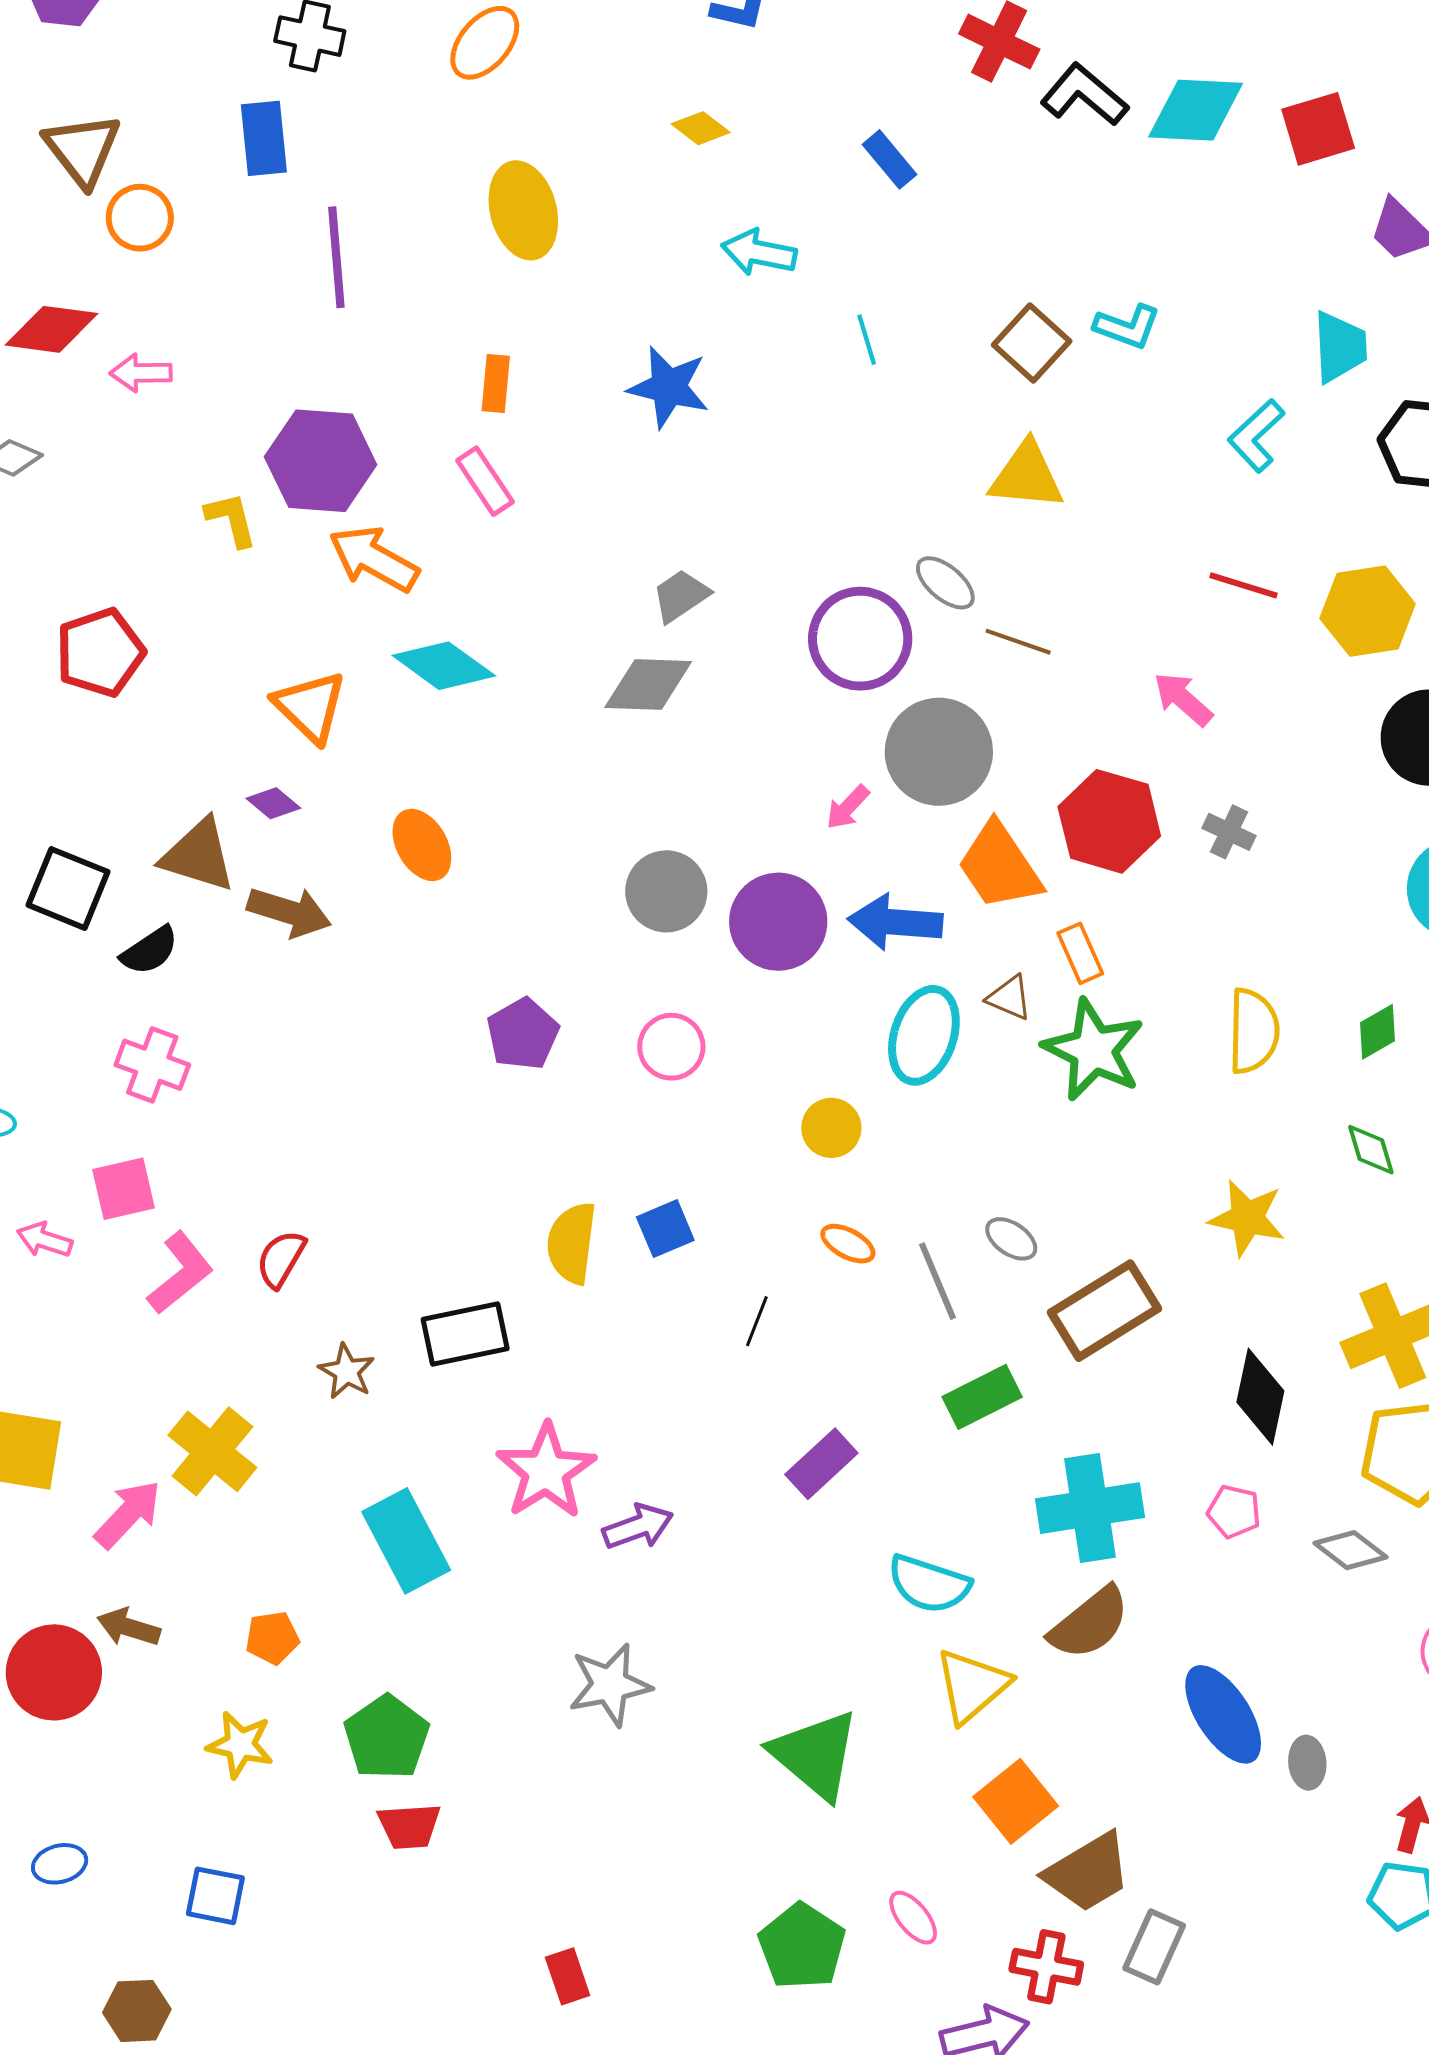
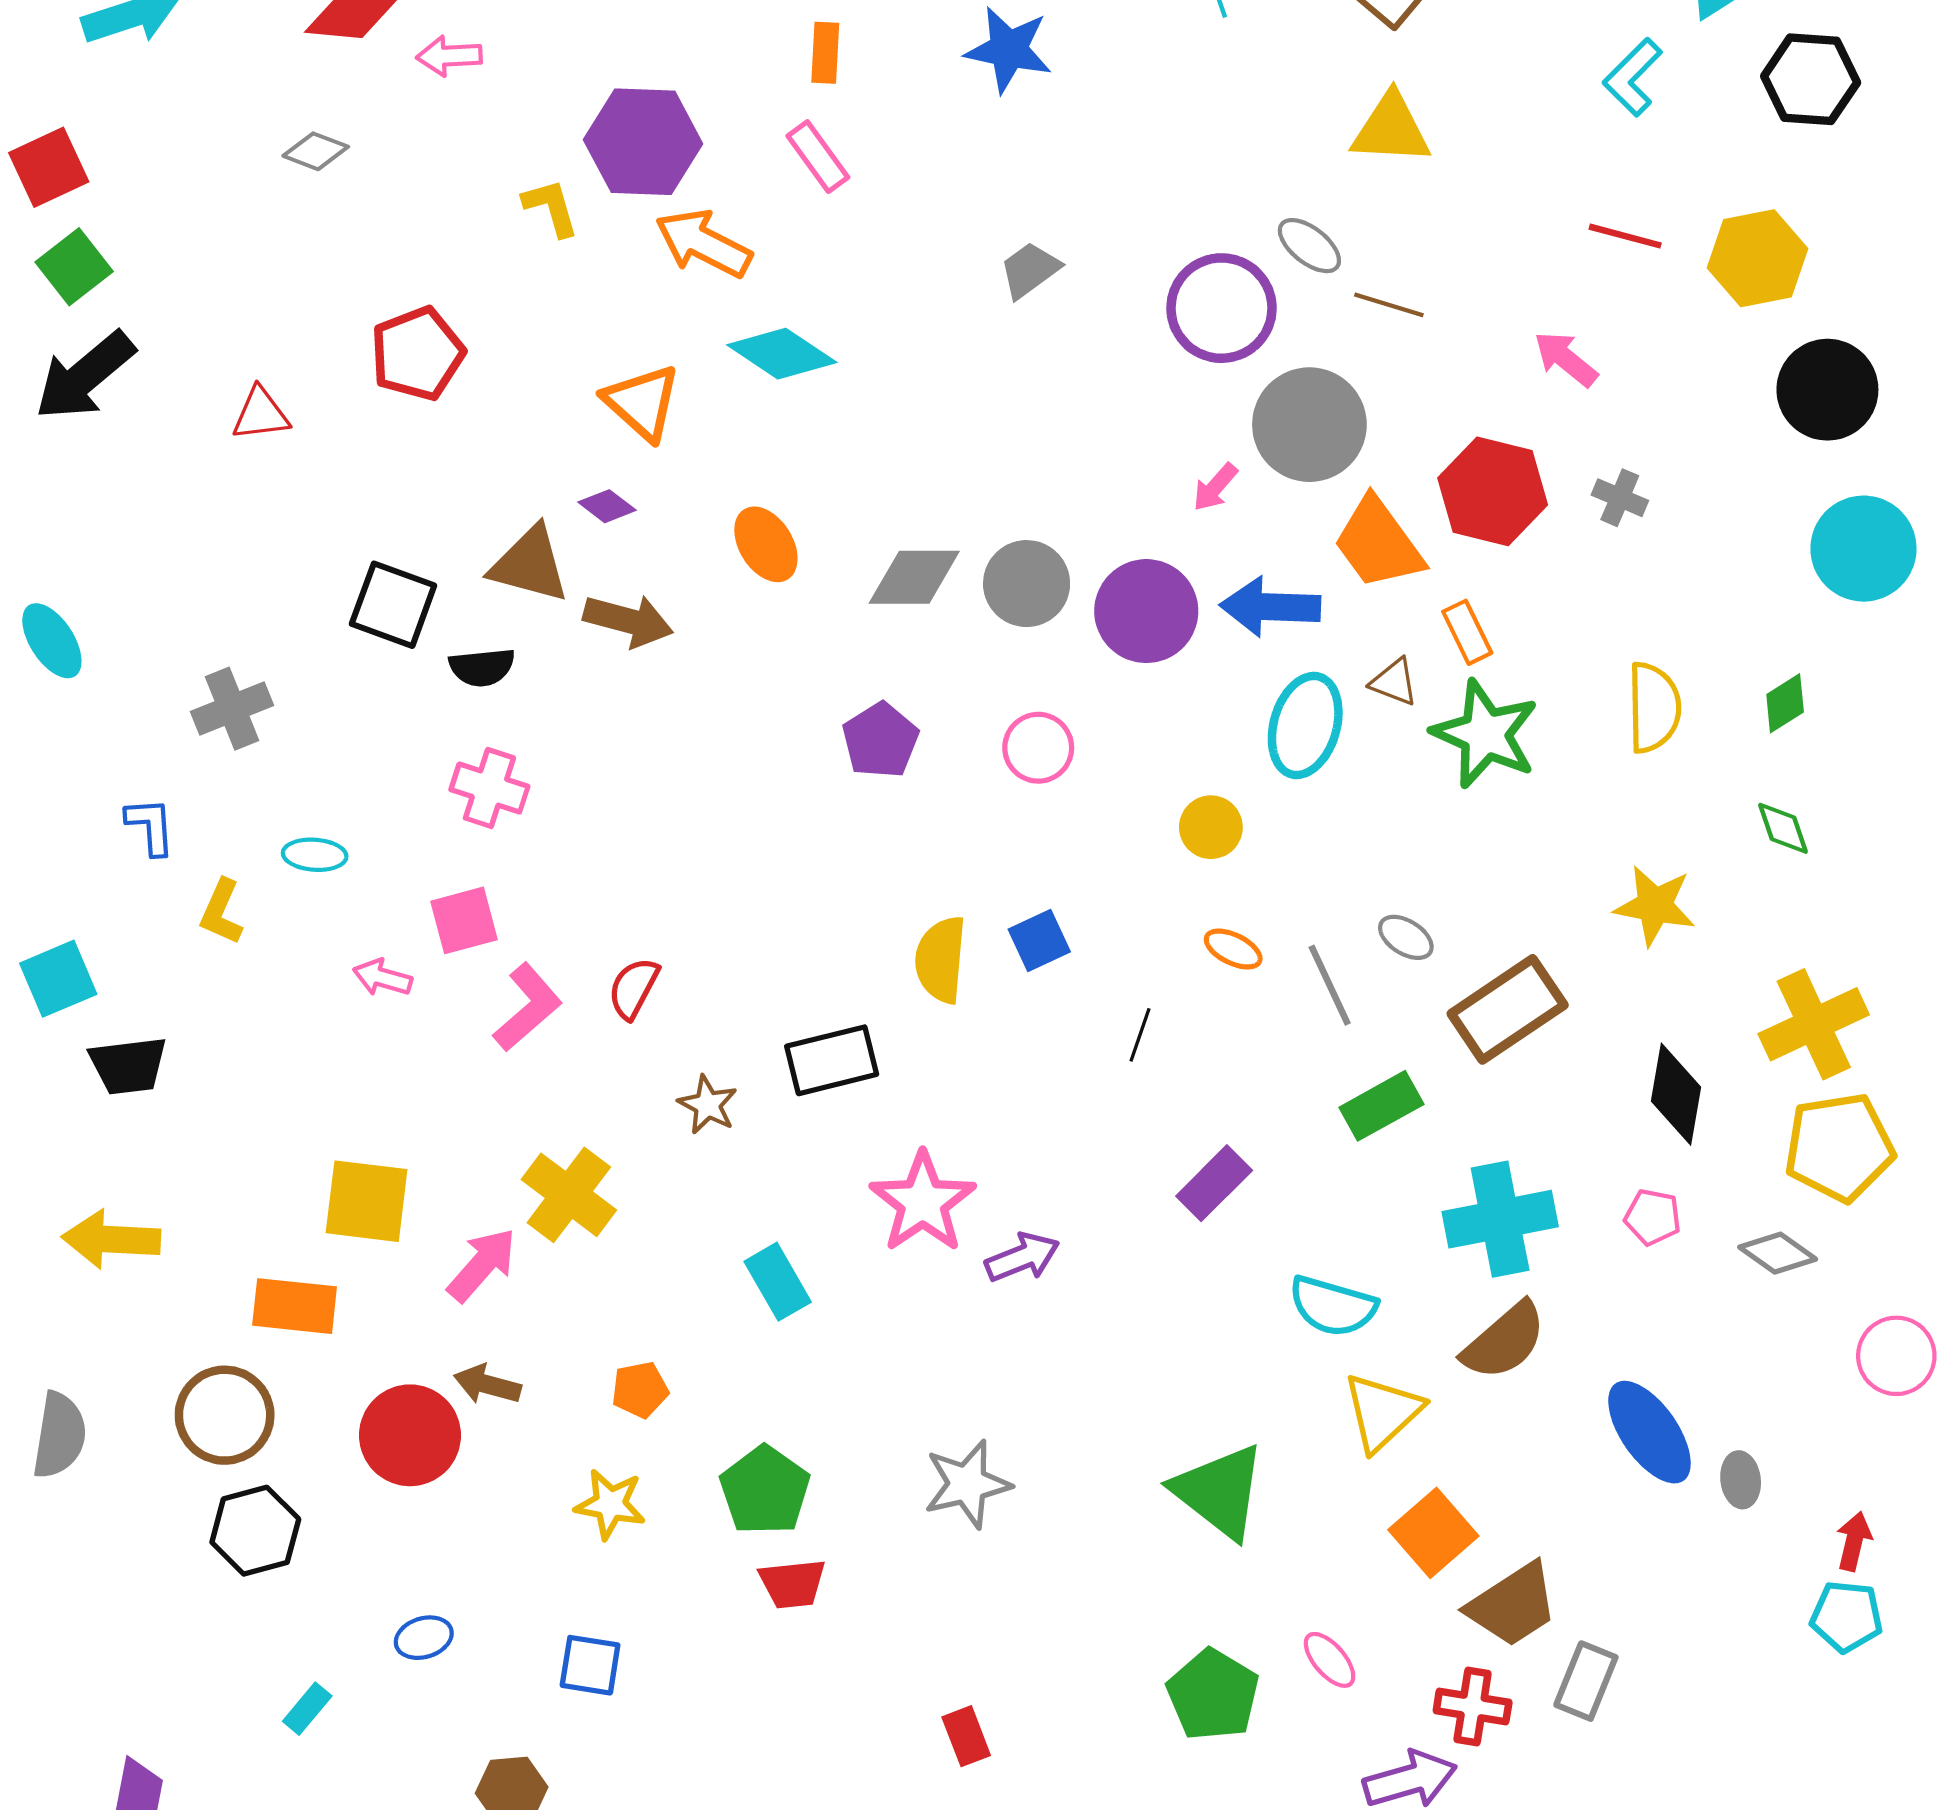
gray diamond: (648, 685) -> (914, 577), moved
black semicircle: (150, 951) -> (482, 667), turned 30
cyan rectangle: (406, 1541) -> (778, 1282), size x0.7
gray star: (610, 1685) -> (967, 1484), moved

